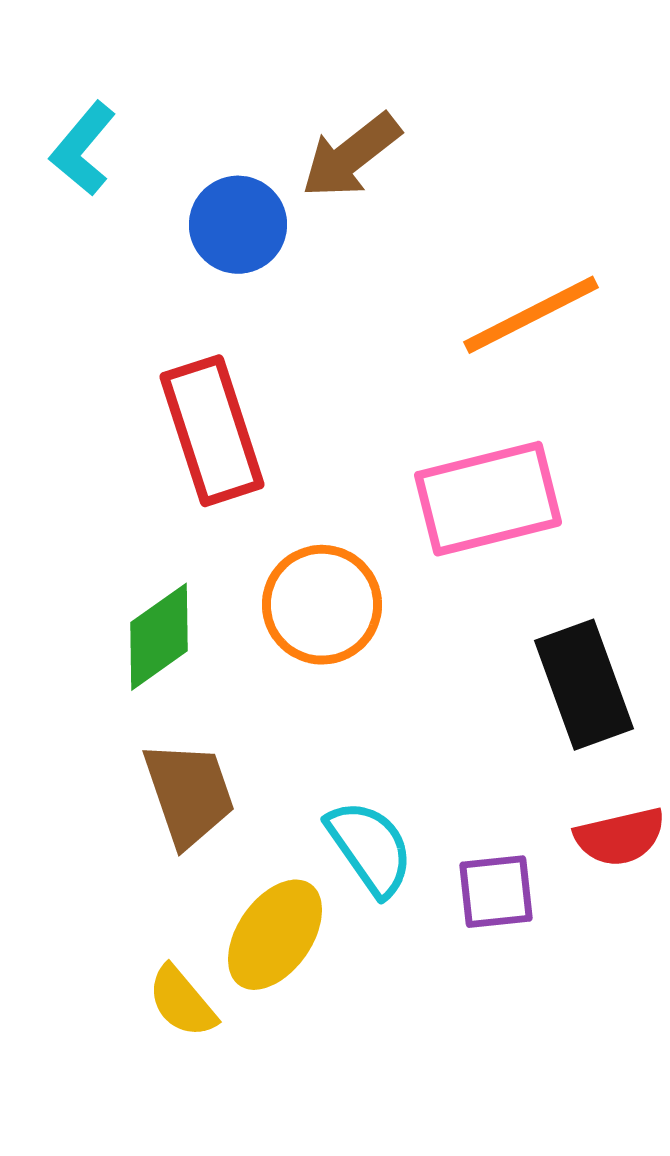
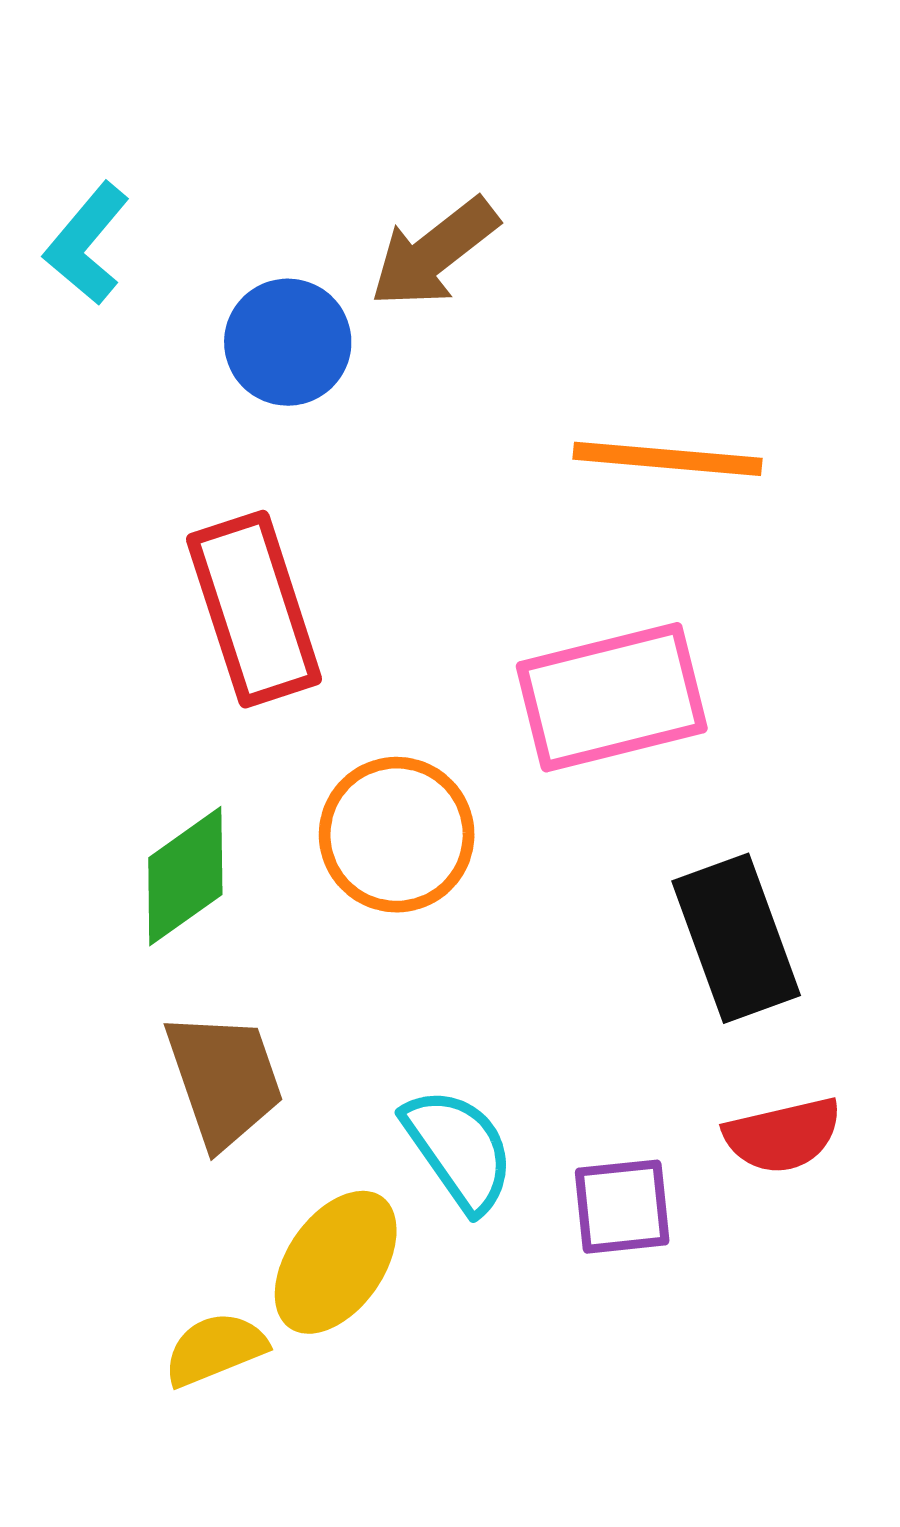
orange line: (531, 315) -> (667, 459), turned 32
yellow semicircle: (182, 1002) -> (215, 1349), turned 108

